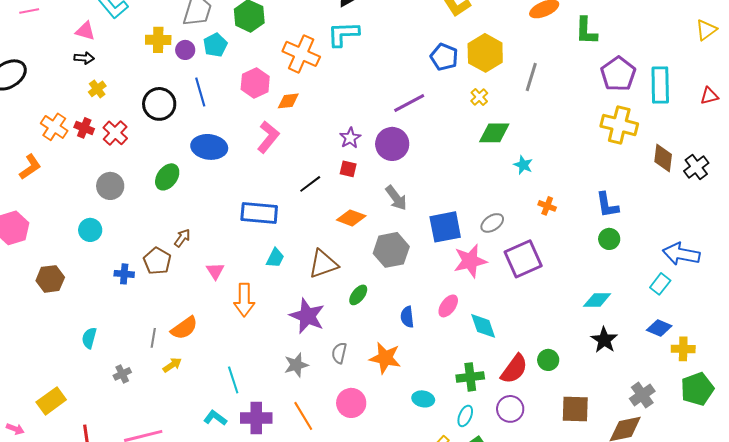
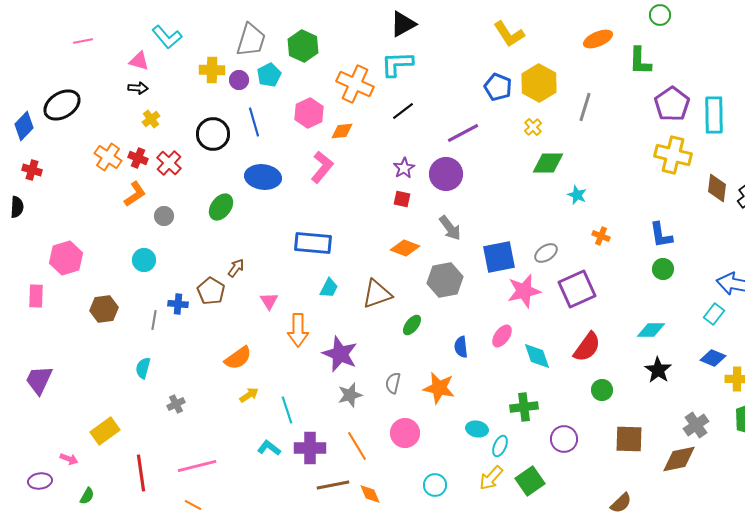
orange L-shape: (30, 167) -> (135, 194), moved
black line: (310, 184) -> (403, 111), moved
gray circle: (110, 186) -> (164, 216), size x0.7
purple star: (307, 316) -> (340, 354), moved
gray line: (153, 338) -> (154, 320), moved
yellow arrow: (172, 365) -> (249, 395), moved
red semicircle: (514, 369) -> (587, 347), moved
cyan ellipse: (465, 416) -> (500, 446), moved

